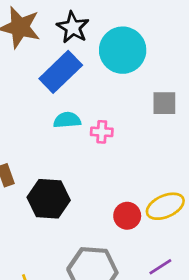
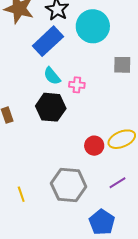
cyan semicircle: (67, 120) -> (52, 76), turned -126
black hexagon: (49, 199) -> (51, 107), moved

